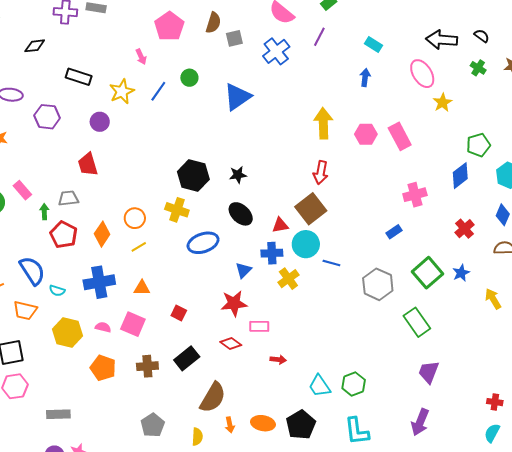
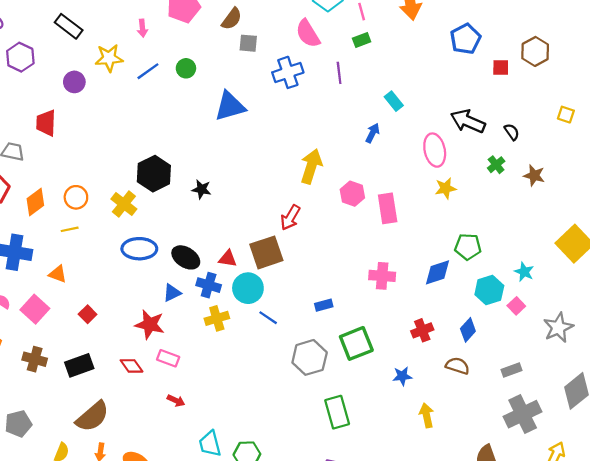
purple line: (319, 37) -> (339, 73), turned -54
black ellipse: (241, 214) -> (186, 257), moved, turned -30
blue rectangle: (394, 232) -> (324, 305), moved
green square: (428, 273) -> (356, 343), moved

